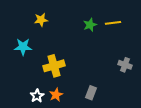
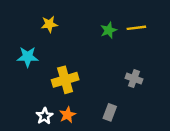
gray cross: (125, 65) -> (134, 79), moved

